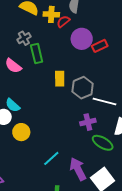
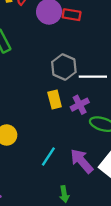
red rectangle: (100, 46) -> (72, 15), turned 49
yellow rectangle: (60, 79) -> (55, 100), moved

